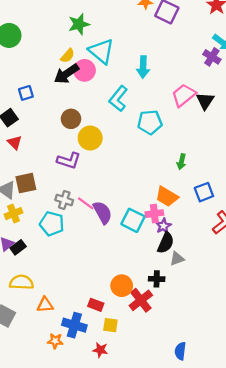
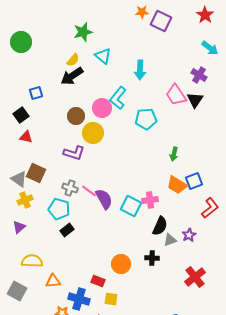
cyan triangle: (101, 51) -> (103, 56), size x0.7
purple cross: (212, 57) -> (199, 75), moved
pink circle: (85, 70) -> (102, 108), moved
pink trapezoid: (184, 95) -> (176, 95), turned -85
red triangle: (15, 143) -> (26, 137), turned -32
brown square: (26, 183) -> (36, 173), turned 36
orange trapezoid: (167, 197) -> (177, 185), moved
purple star: (163, 226) -> (189, 235), moved
black rectangle: (18, 247) -> (67, 230), moved
red cross: (141, 300) -> (195, 277), moved

